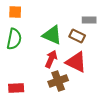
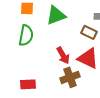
green triangle: (52, 35) -> (56, 15), moved, turned -45
red arrow: (51, 59) -> (63, 55), turned 126

